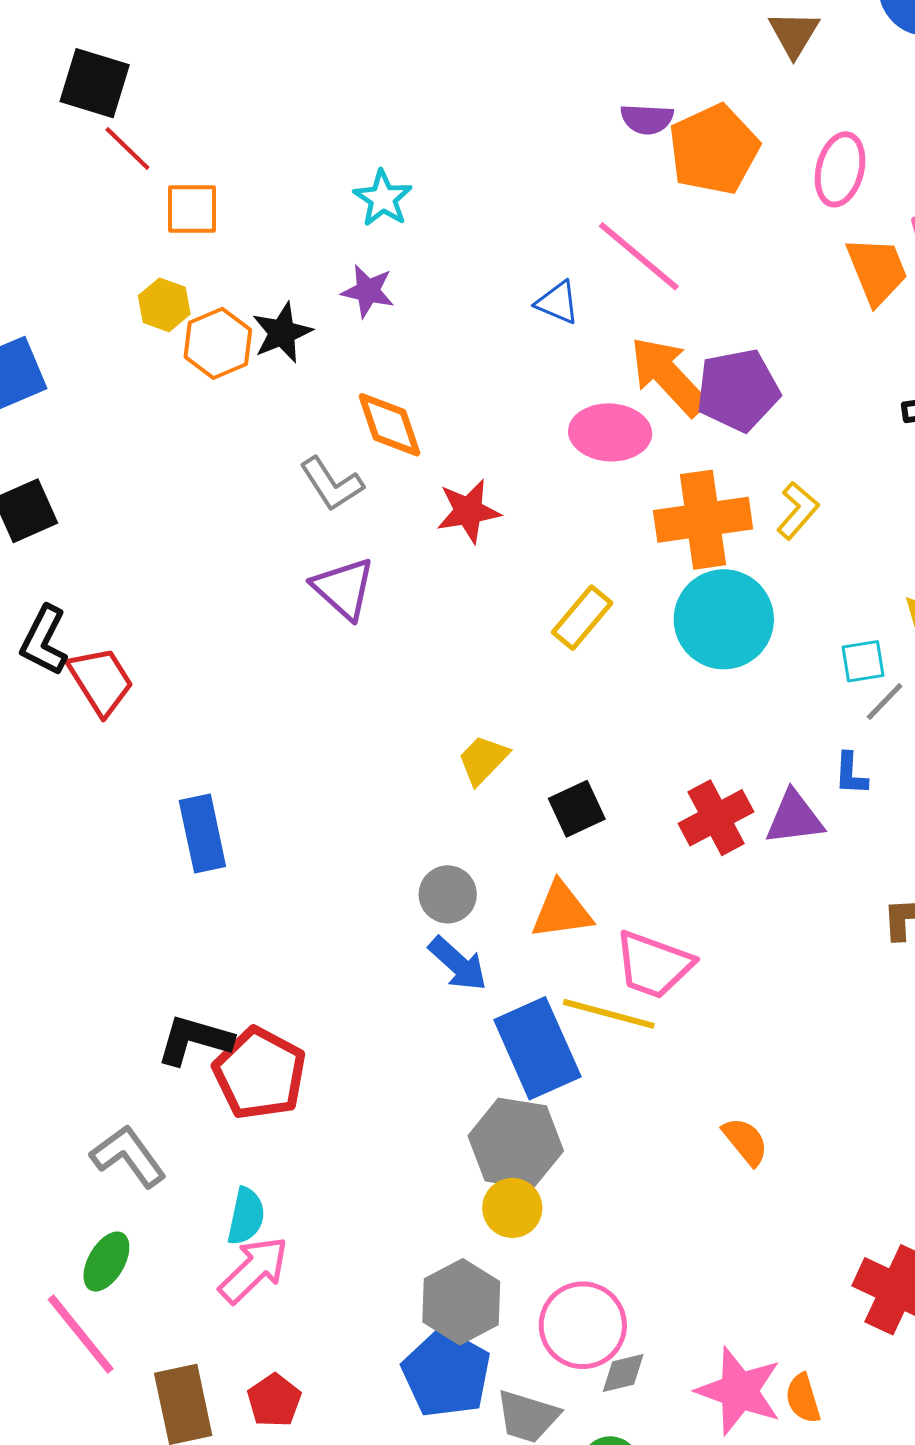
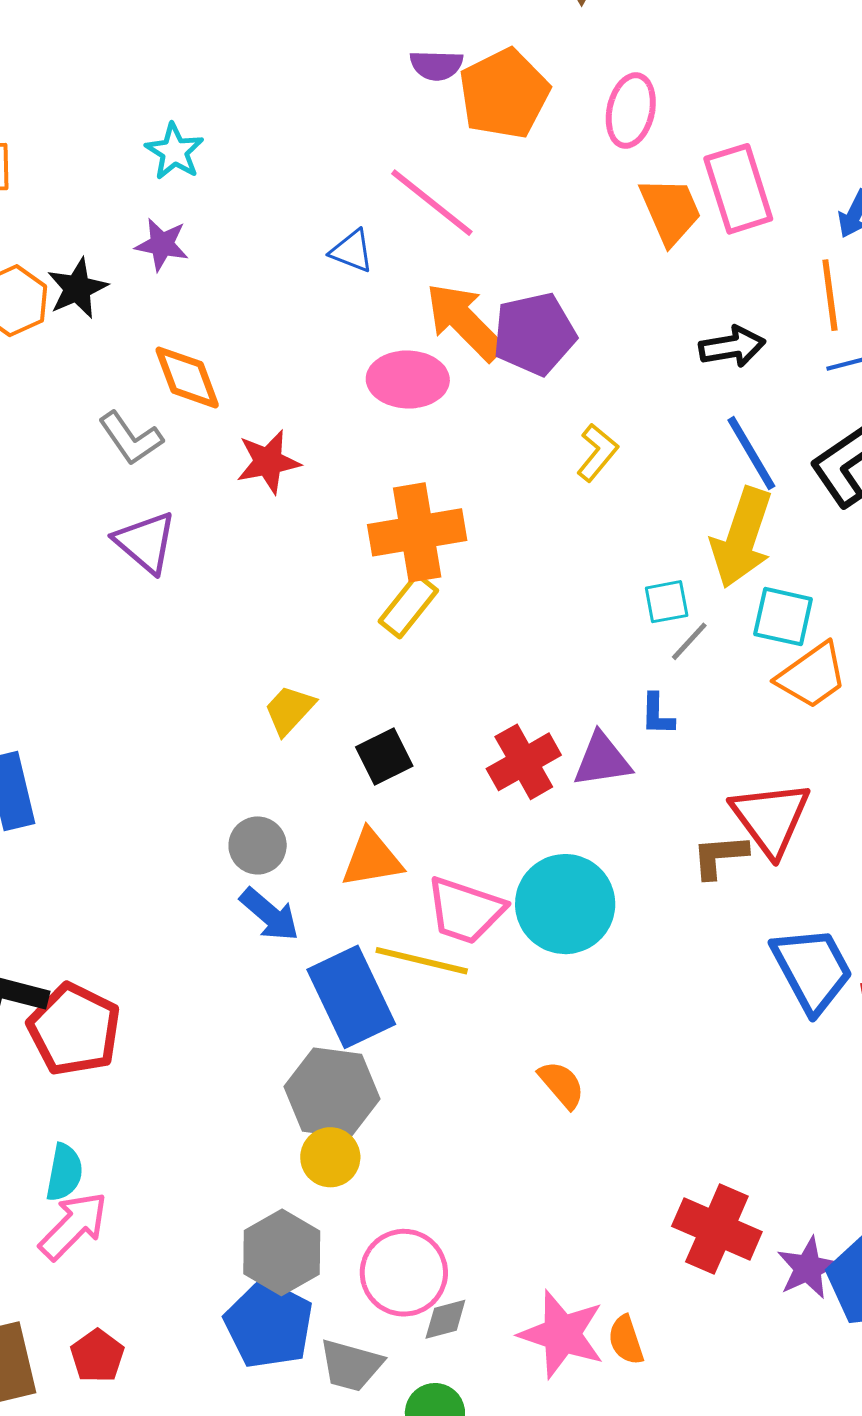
orange cross: (703, 520) -> (417, 532), moved
yellow rectangle: (582, 618) -> (408, 606), moved
cyan circle: (724, 619) -> (565, 904), moved

